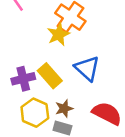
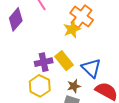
blue triangle: (87, 68) -> (91, 68), moved
yellow hexagon: (35, 113) -> (40, 86), moved

